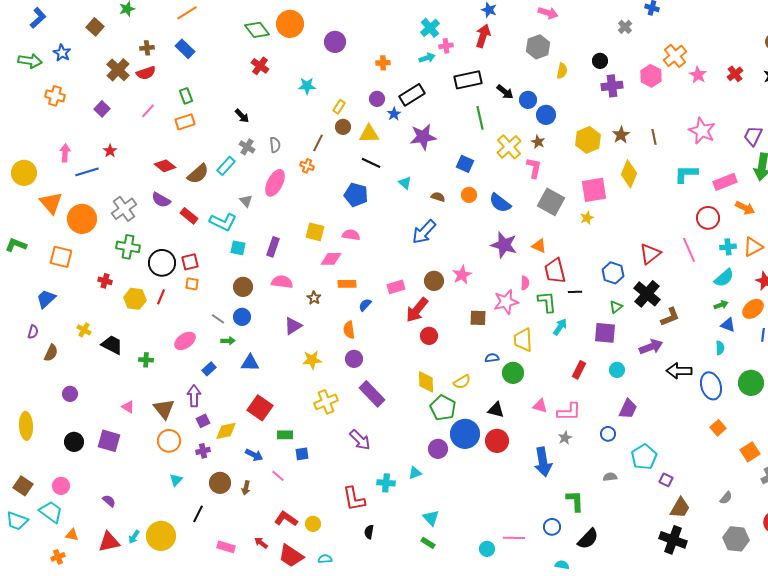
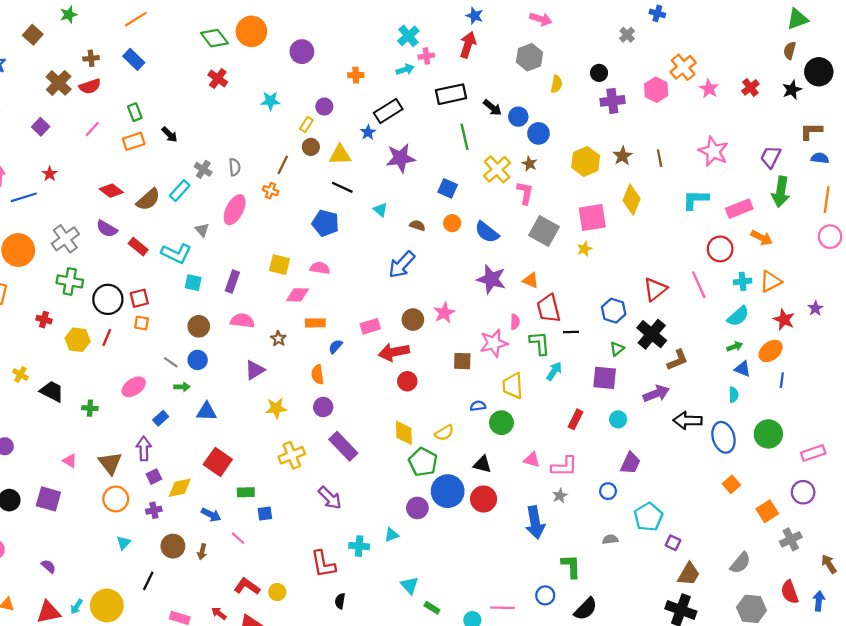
purple circle: (377, 99) -> (324, 107), moved
black arrow: (242, 116) -> (170, 135), moved
red arrow: (417, 310) -> (394, 352), turned 40
gray semicircle: (726, 498) -> (740, 563), size x1.5
green rectangle: (428, 543) -> (432, 608), moved

